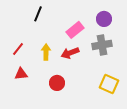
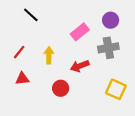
black line: (38, 14) -> (31, 15), moved, turned -70
red arrow: (70, 53) -> (80, 66), moved

